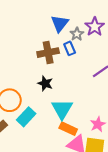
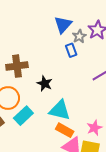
brown cross: (48, 53) -> (17, 66), moved
cyan triangle: (62, 109) -> (60, 110), turned -50

